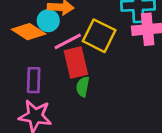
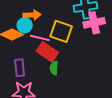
pink line: (68, 41) -> (40, 38), turned 48
red rectangle: (76, 63) -> (47, 52), turned -35

